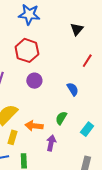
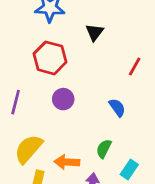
black triangle: (77, 29) -> (95, 32), moved
cyan rectangle: (87, 129) -> (129, 170), moved

